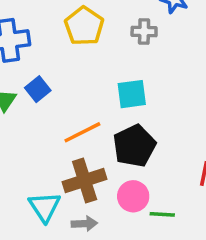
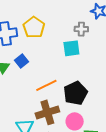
yellow pentagon: (84, 26) -> (34, 27), moved
cyan square: (132, 94) -> (71, 48), moved

